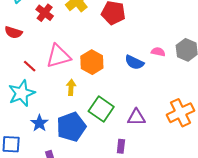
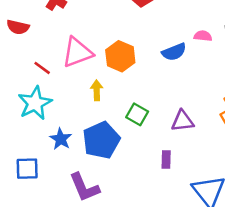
blue semicircle: (134, 62) -> (174, 52), turned -42
green square: (101, 109) -> (137, 114), size x0.7

